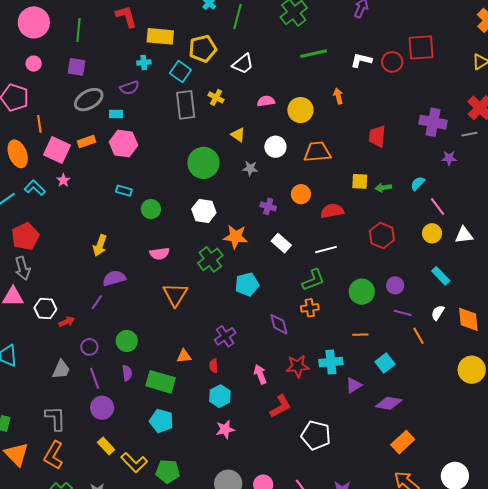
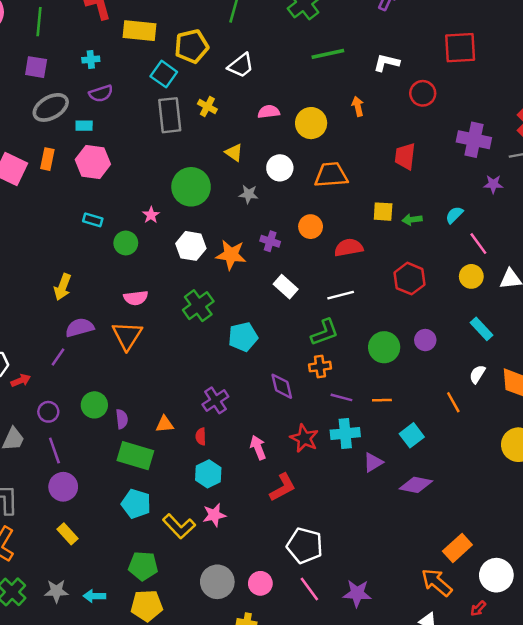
cyan cross: (144, 62) -> (91, 59), moved
red circle: (392, 62) -> (423, 93), moved
orange rectangle: (86, 141) -> (47, 159), turned -60
pink star: (63, 180) -> (151, 215), moved
orange star: (236, 237) -> (231, 255), moved
orange triangle: (175, 295) -> (127, 336), moved
purple line: (403, 313) -> (341, 397), moved
red star: (298, 366) -> (304, 438), turned 30
purple semicircle: (127, 373) -> (122, 419), moved
white pentagon: (316, 435) -> (305, 546), moved
orange rectangle: (403, 442) -> (457, 548), moved
yellow L-shape: (134, 463) -> (179, 526), moved

